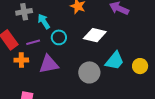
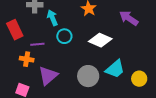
purple line: (33, 42) -> (37, 44), moved
orange cross: (21, 60) -> (27, 59), moved
purple triangle: (49, 64) -> (48, 76), moved, turned -40

